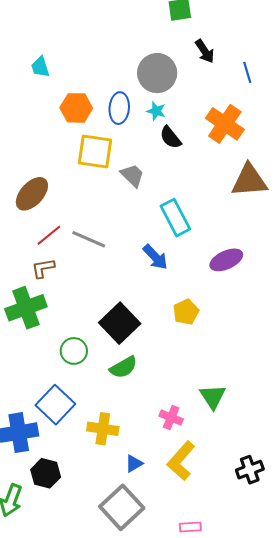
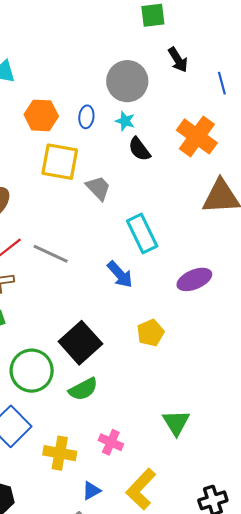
blue ellipse: (119, 108) -> (86, 117), size x0.7
green circle: (74, 351) -> (32, 371), size x1.5
pink cross: (171, 418) -> (111, 442), moved

